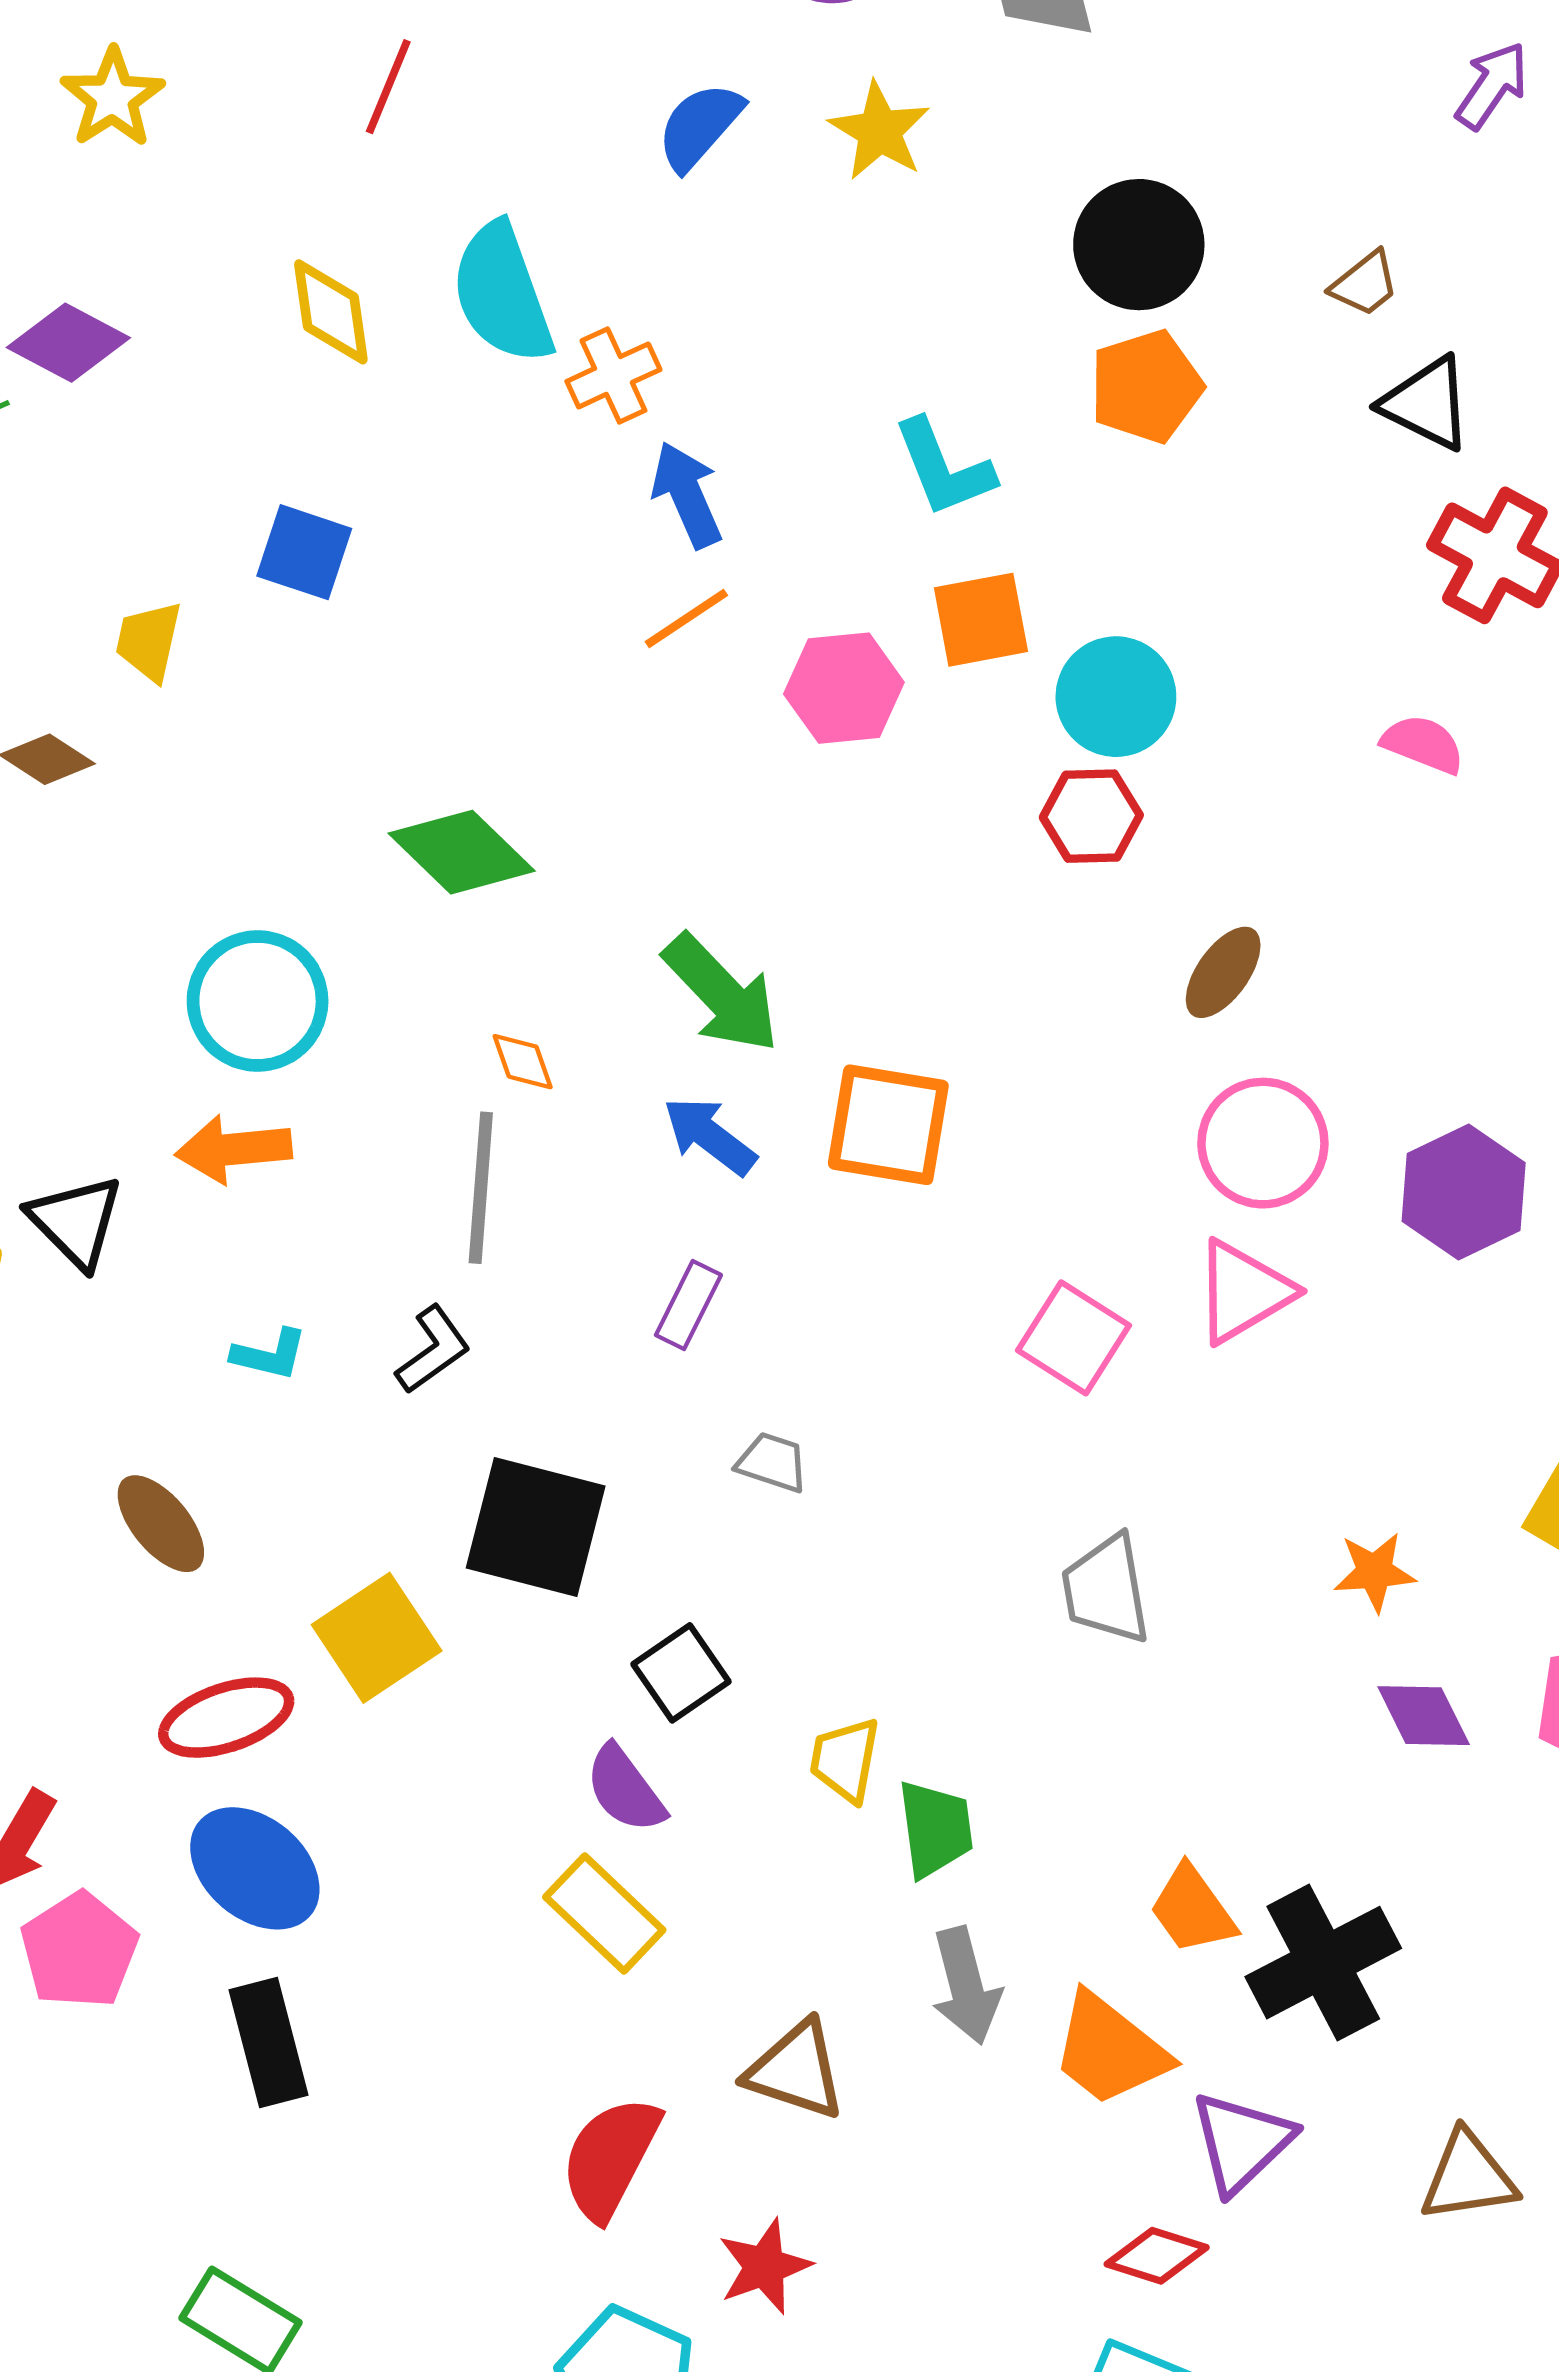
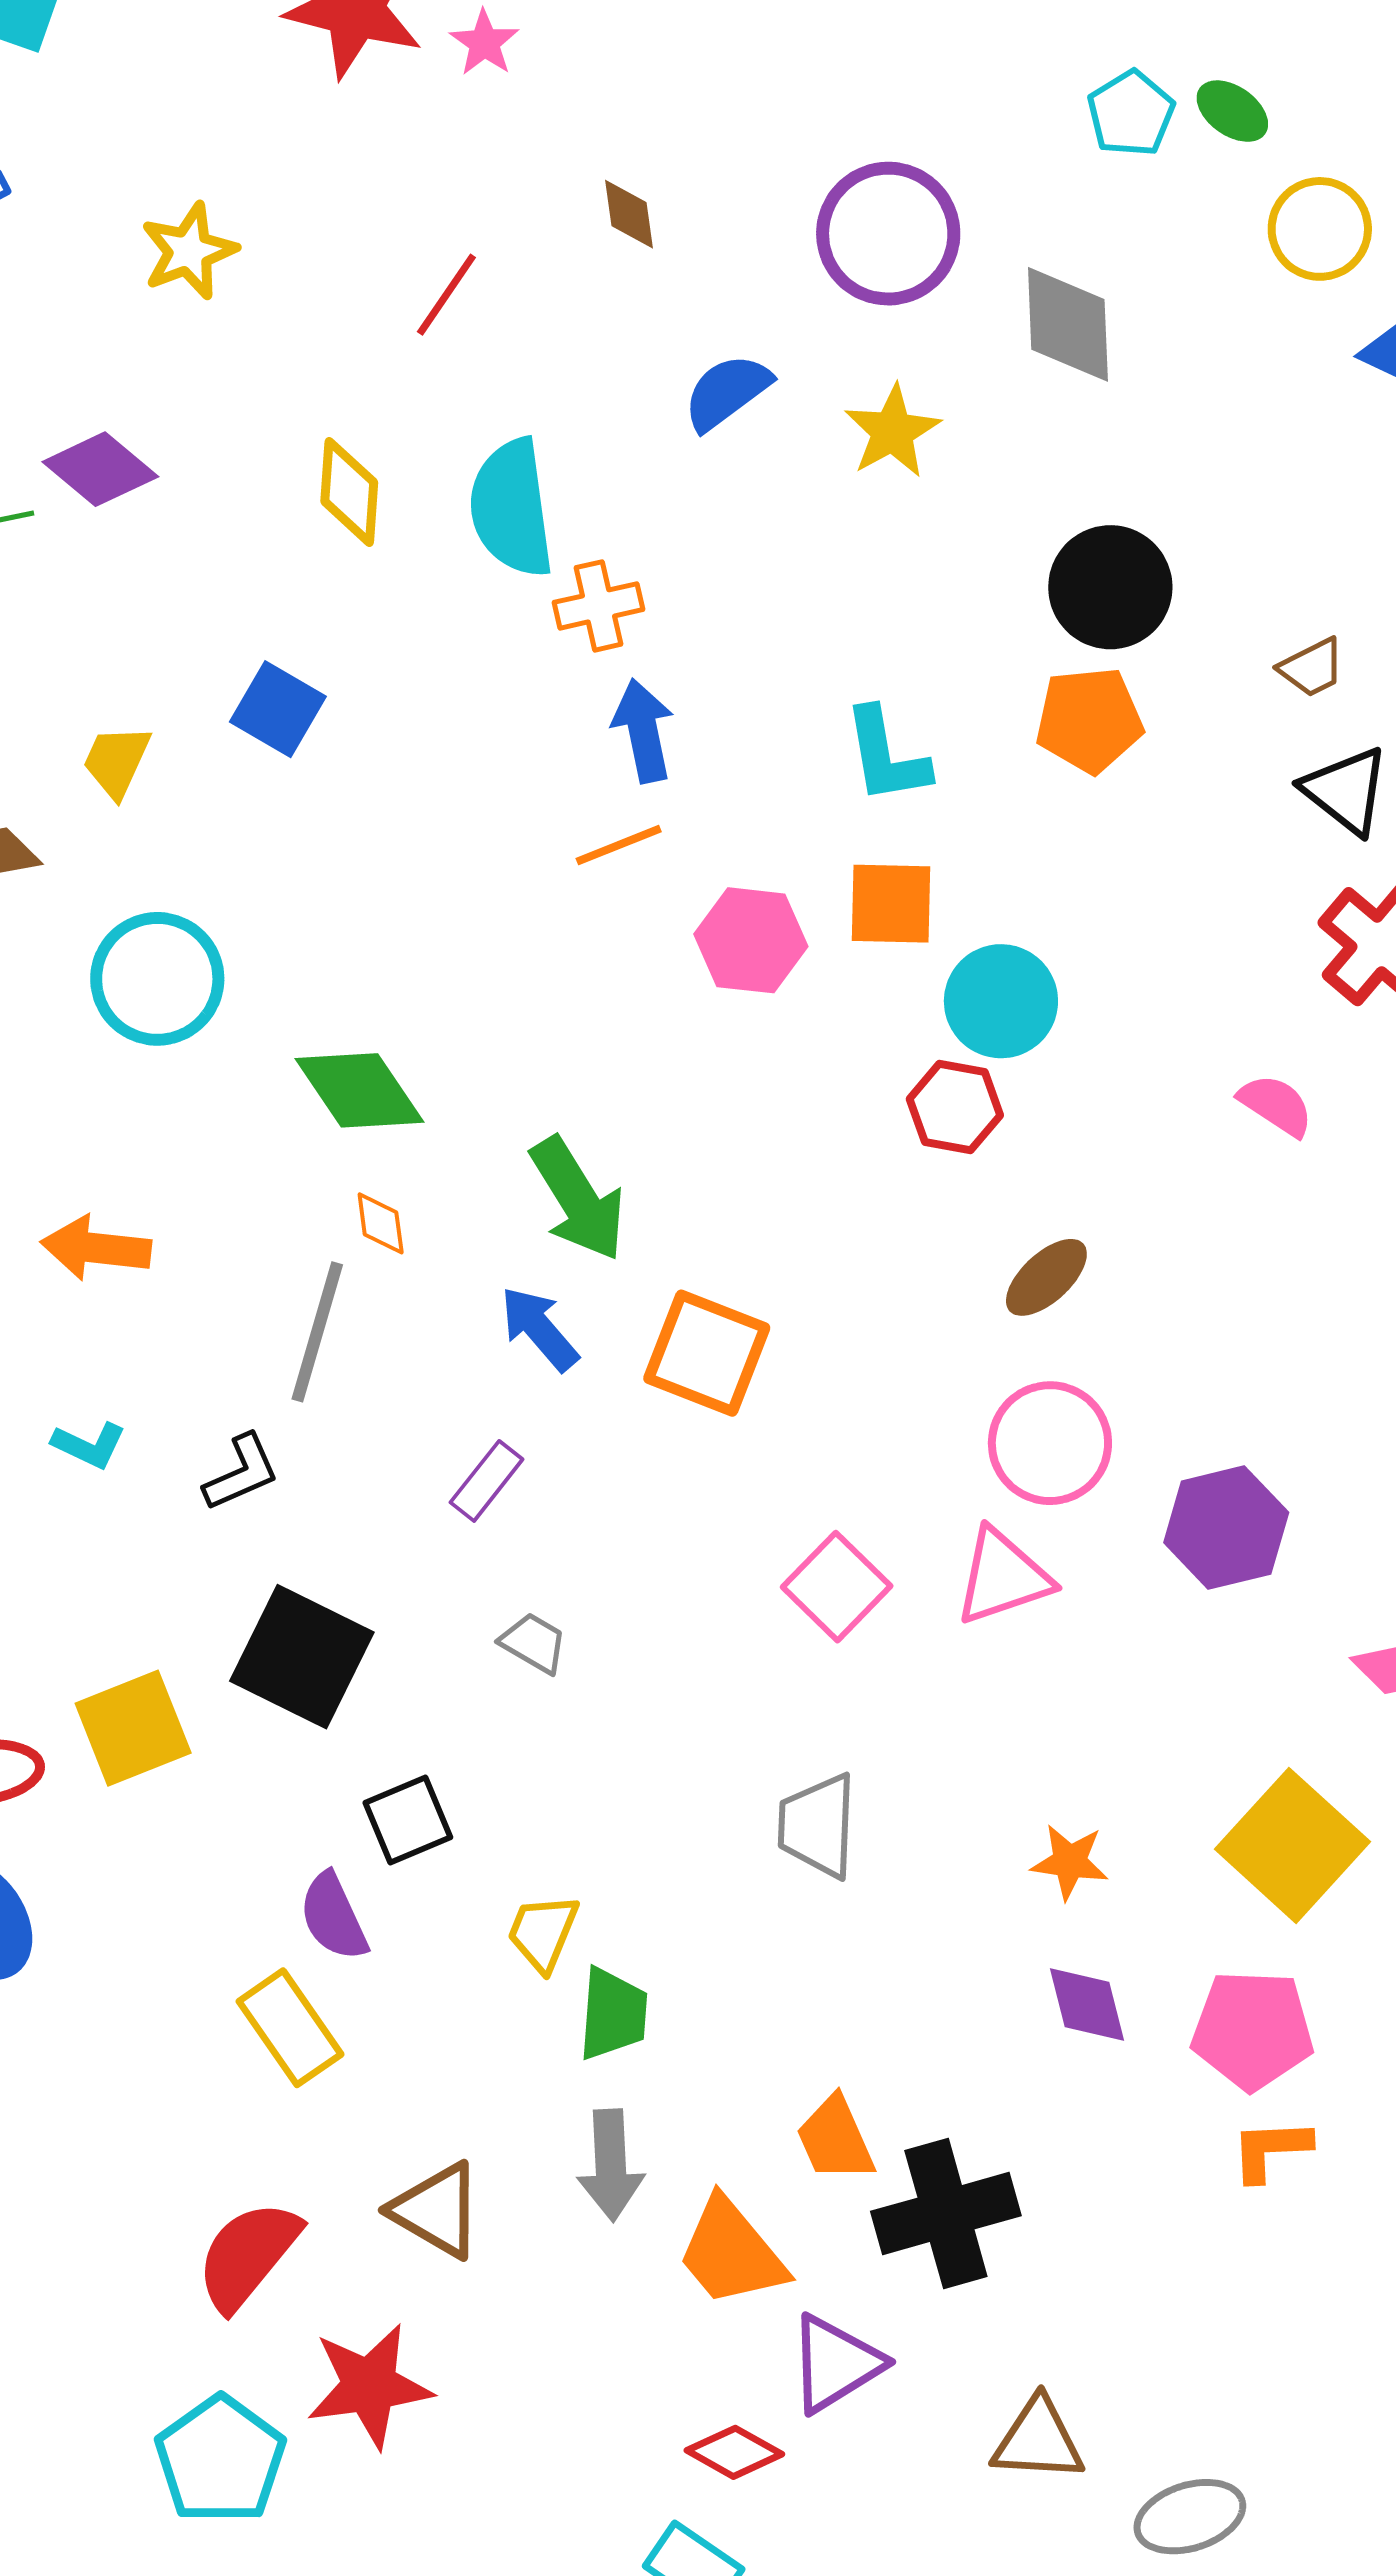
green diamond: (462, 852) -> (359, 1090), moved
cyan circle: (258, 1001) -> (157, 979), moved
red star: (764, 2266) -> (369, 2386), size x1.4

